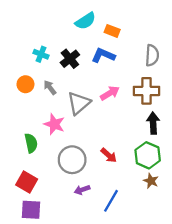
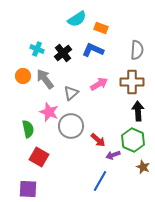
gray arrow: (50, 88) -> (45, 79), size x1.5
gray triangle: (79, 103) -> (71, 93), size x0.7
gray circle: (72, 160) -> (71, 126), moved
brown star: (151, 181) -> (143, 167), moved
red square: (27, 182) -> (39, 157), moved
purple arrow: (82, 190) -> (113, 155), moved

